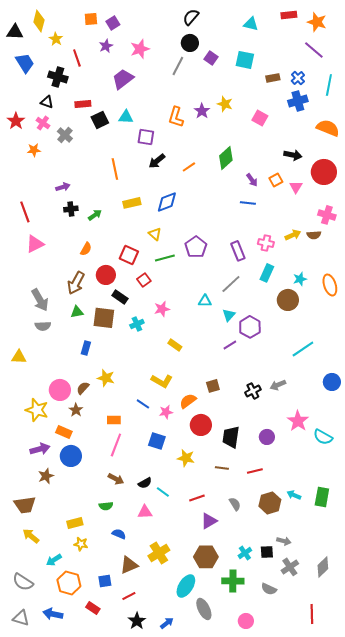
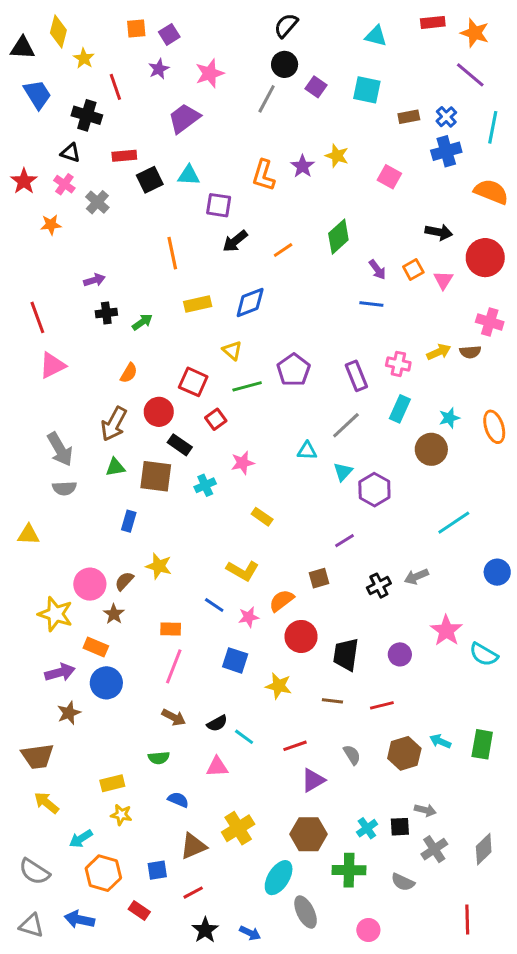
purple line: (230, 345) -> (344, 541), moved
blue arrow: (167, 623) -> (250, 933), turned 64

